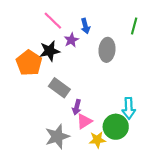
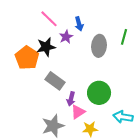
green line: (134, 26) -> (124, 37), moved
cyan arrow: (129, 108) -> (123, 117), moved, turned 102
green circle: (116, 127) -> (99, 93), moved

